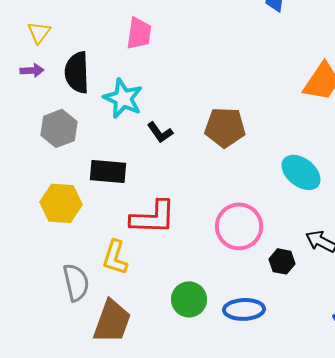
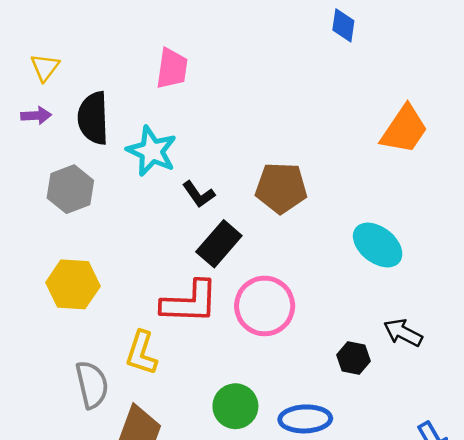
black rectangle: (108, 171) -> (219, 244), moved, turned -54
pink circle: (239, 226) -> (265, 306), moved

